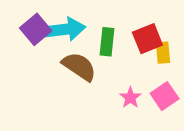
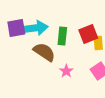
purple square: (36, 29) -> (16, 28), turned 30
pink star: (130, 98) -> (66, 71), moved

